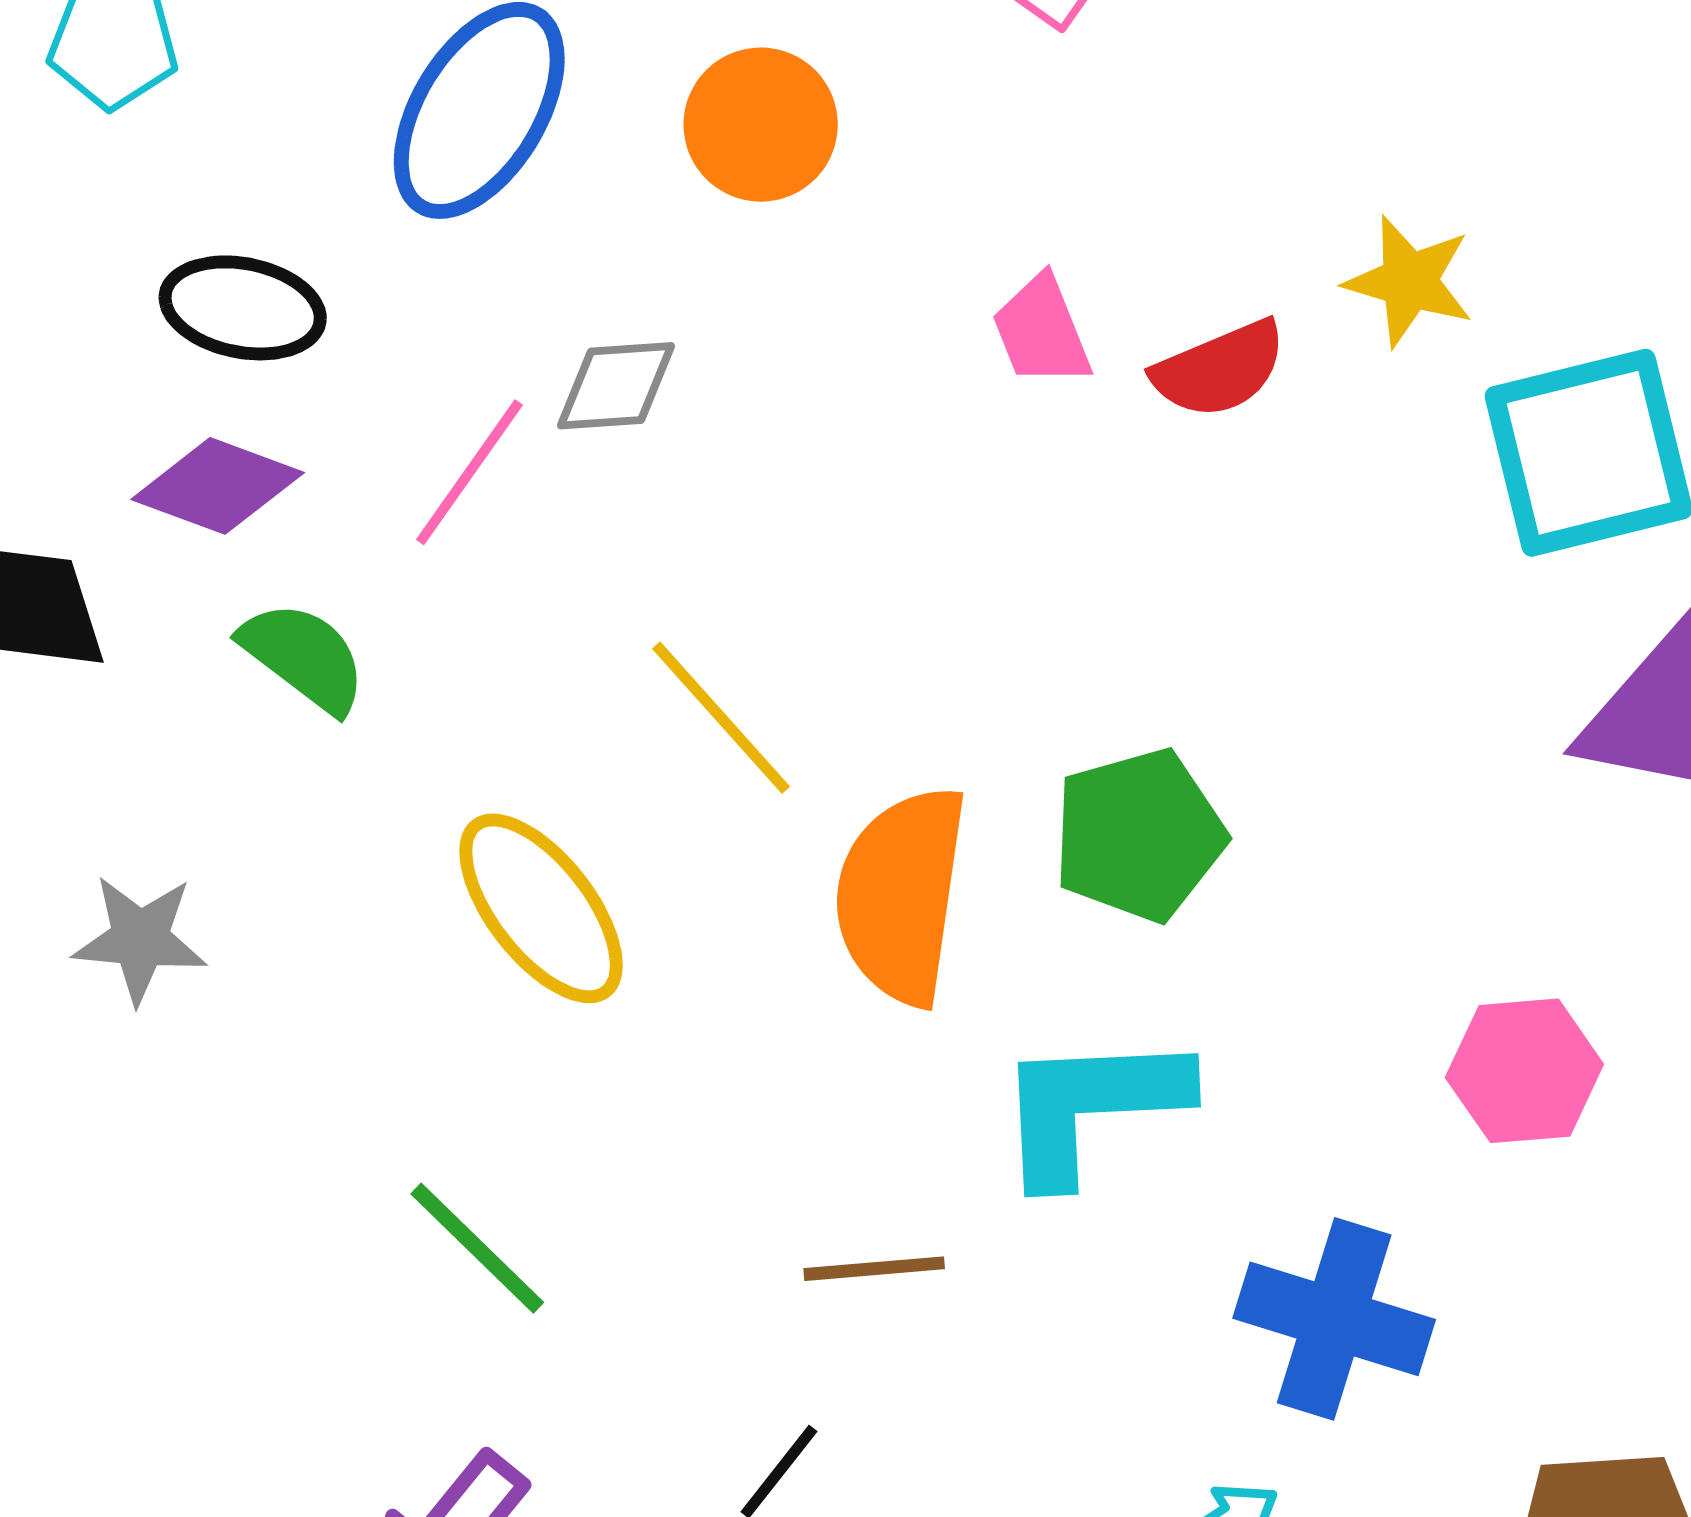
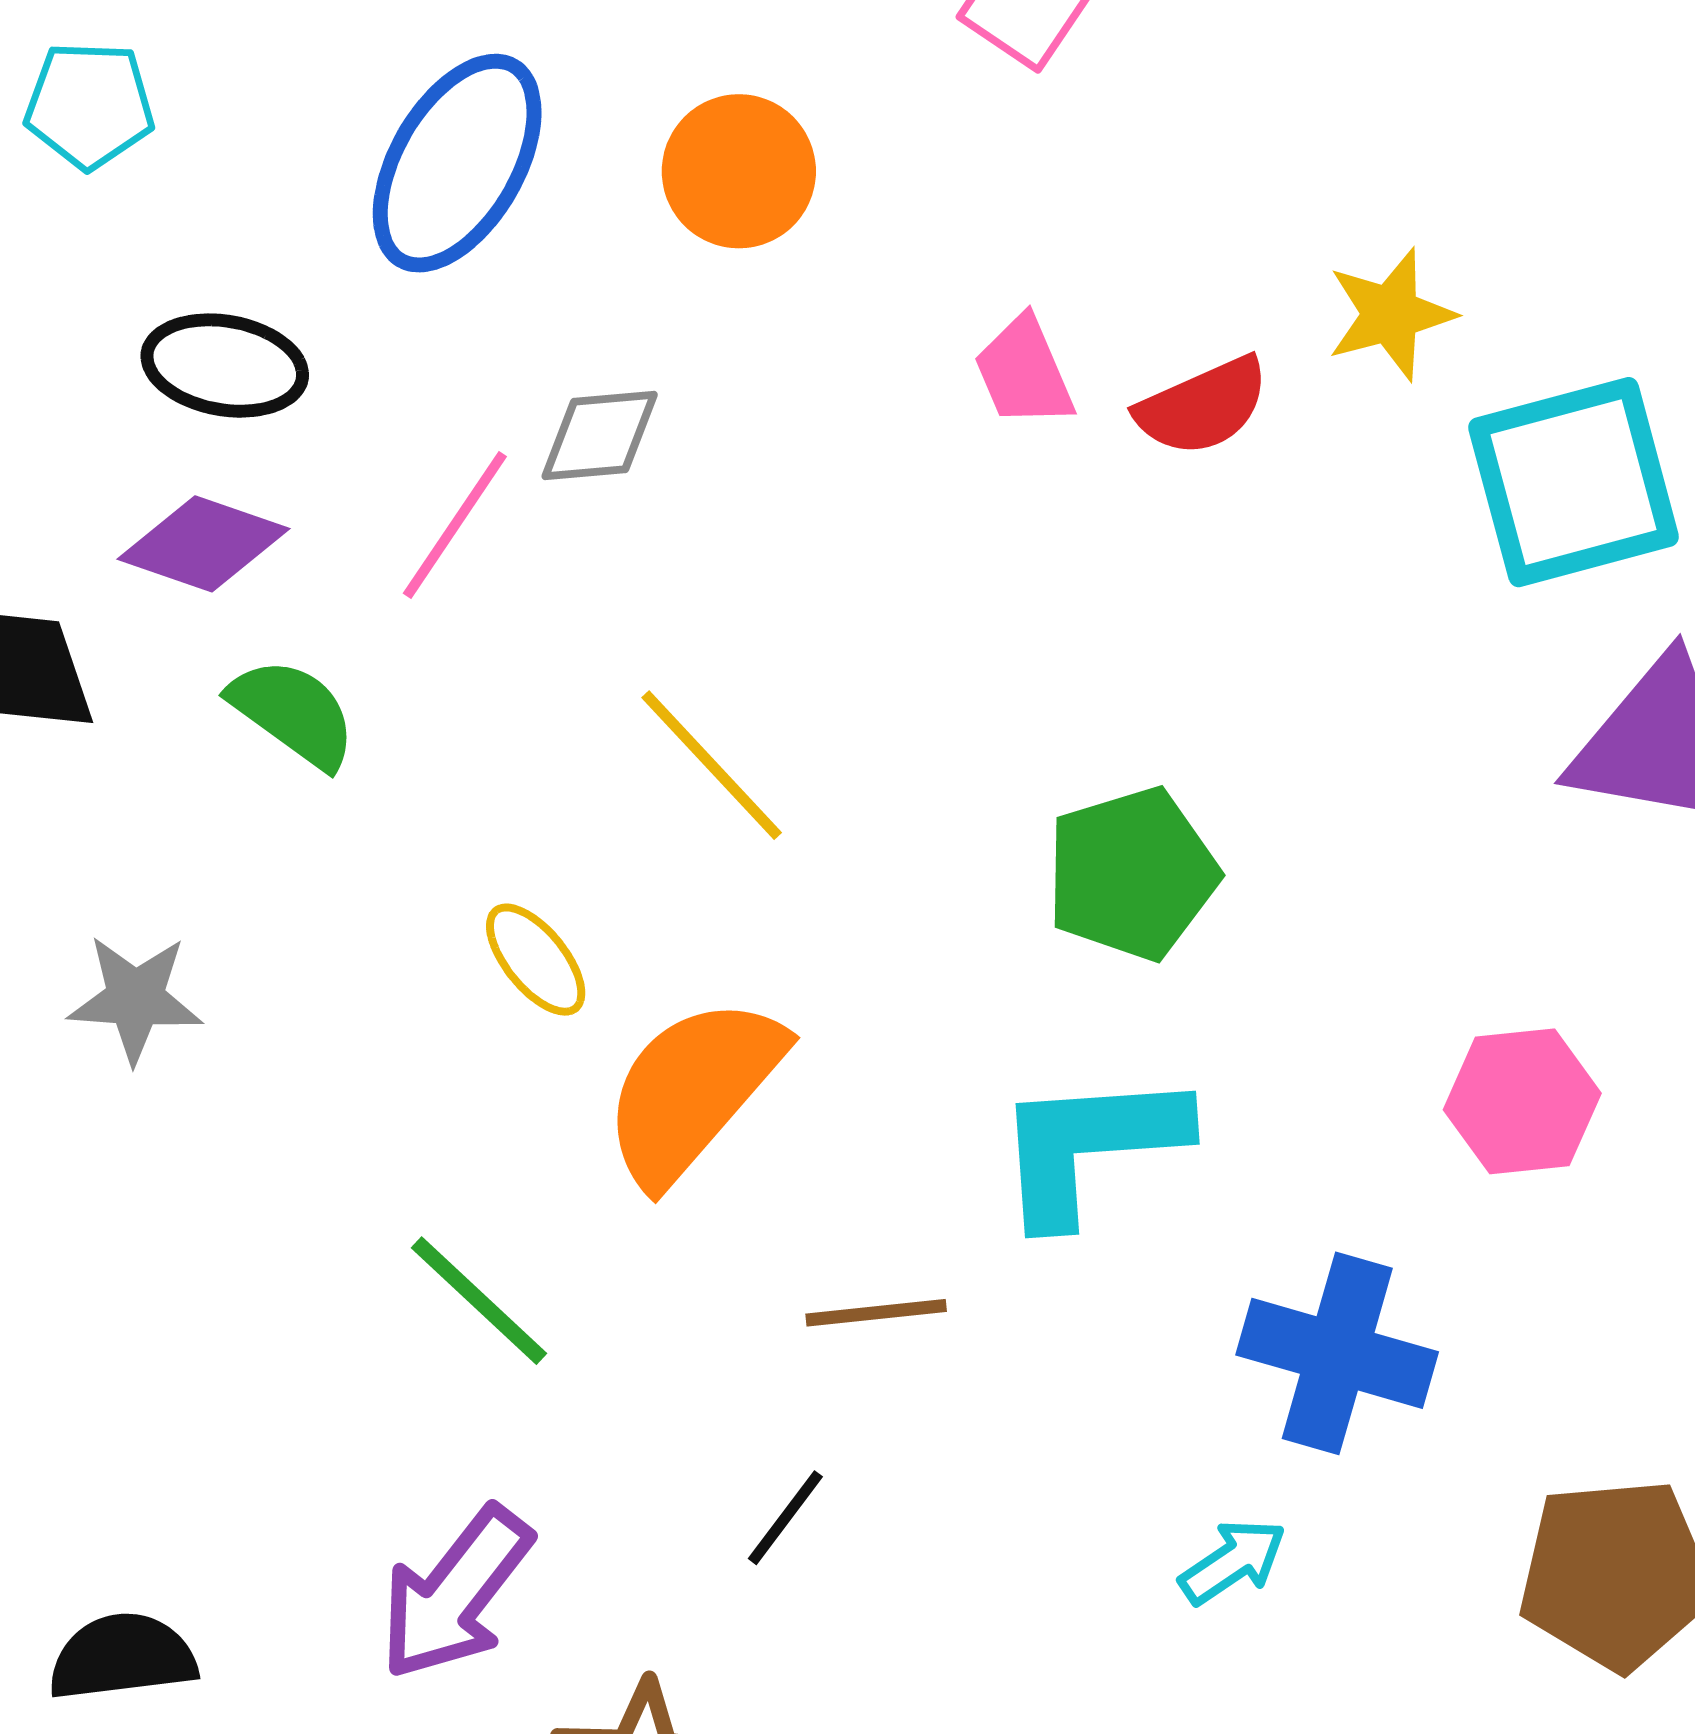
yellow star: (1409, 281) -> (1391, 314), turned -30
orange semicircle: (901, 895) -> (693, 1090), moved, turned 34
yellow ellipse: (541, 908) -> (536, 960), size x0.6

